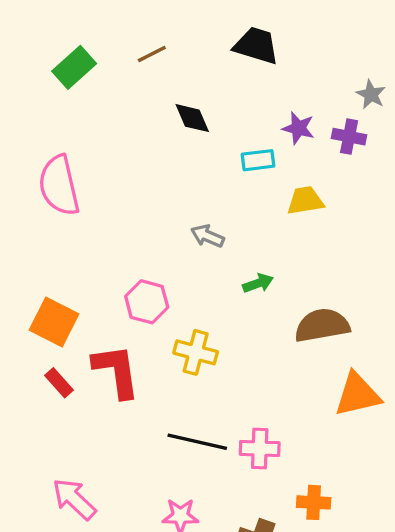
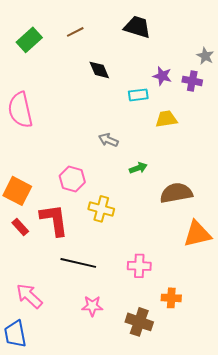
black line: (197, 442) -> (78, 263), moved

